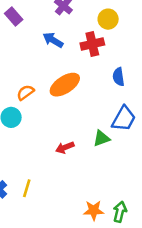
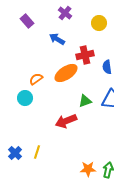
red cross: (92, 44) -> (85, 55), moved
green triangle: (101, 138) -> (85, 101), moved
red arrow: (65, 148) -> (66, 121), size x1.5

